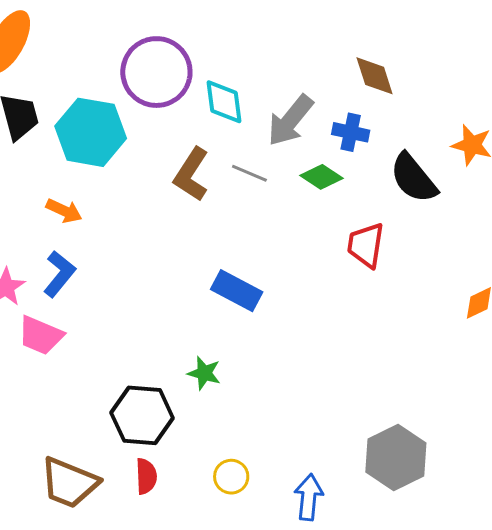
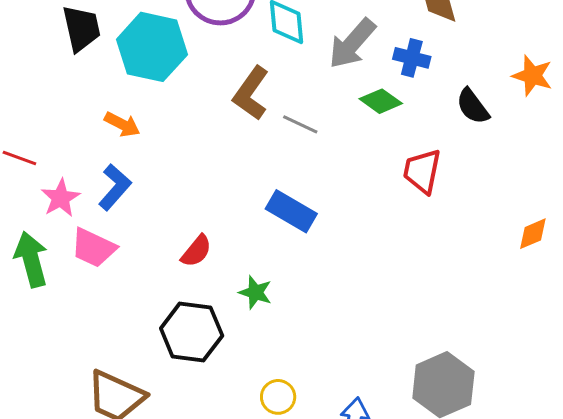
gray line: (249, 173) -> (300, 124), moved
black semicircle: (414, 178) -> (473, 106), size x0.7
red semicircle: (146, 476) -> (196, 251), moved, turned 39

